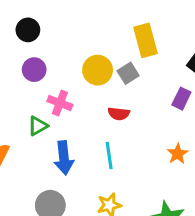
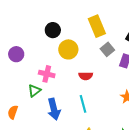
black circle: (28, 30) -> (53, 30), moved
purple circle: (34, 70) -> (16, 54), moved
gray square: (128, 73) -> (107, 49), moved

